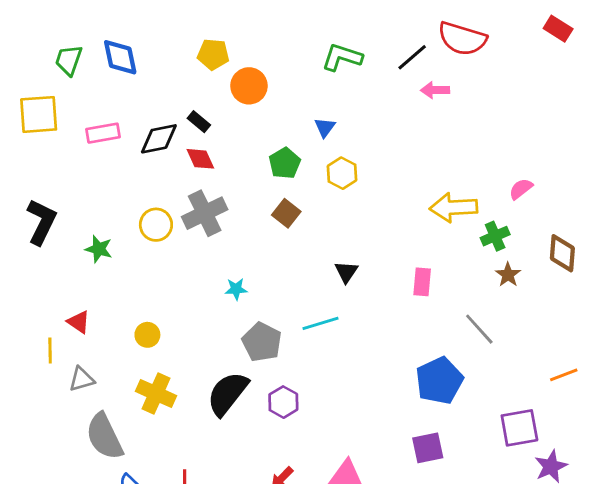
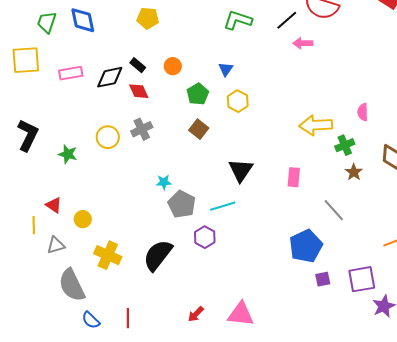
orange circle: (249, 86) -> (173, 66), moved, size x0.7
pink semicircle: (521, 189) -> (363, 112), turned -54
gray cross: (205, 213) -> (142, 129), size x0.7
black triangle: (346, 272) -> (241, 170), size x1.5
yellow circle: (147, 335) -> (83, 219), moved
gray pentagon: (262, 342) -> (182, 204), moved
purple hexagon: (283, 402) -> (205, 237), moved
purple square: (428, 448) -> (323, 279), moved, size x0.7

